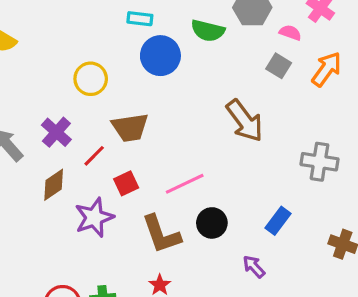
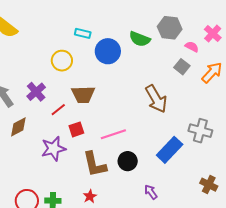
cyan rectangle: (140, 19) -> (83, 33), moved
brown diamond: (54, 185) -> (18, 127), moved
blue rectangle: (278, 221) -> (170, 150), moved, size x1.5

